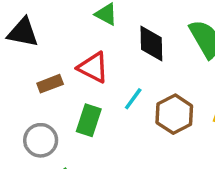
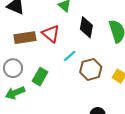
brown rectangle: (50, 84) -> (25, 38), size x1.5
green rectangle: (89, 120) -> (40, 77), moved

